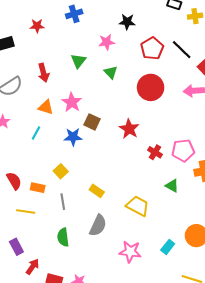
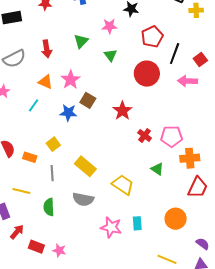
black line: (182, 50) -> (175, 54), moved, turned 60
yellow rectangle: (97, 191) -> (85, 166), size x1.5
yellow line: (26, 211) -> (21, 191), moved
gray semicircle: (98, 225) -> (83, 199), turned 70
cyan rectangle: (168, 247) -> (137, 223), moved, turned -48

